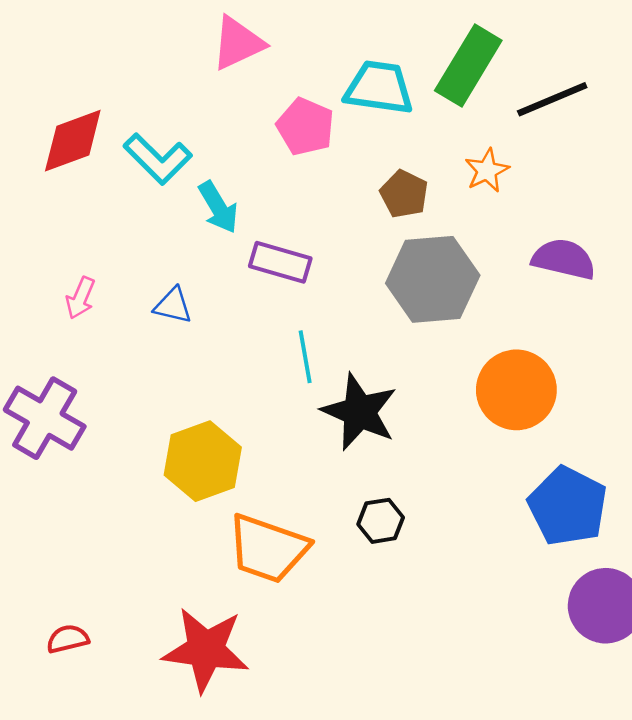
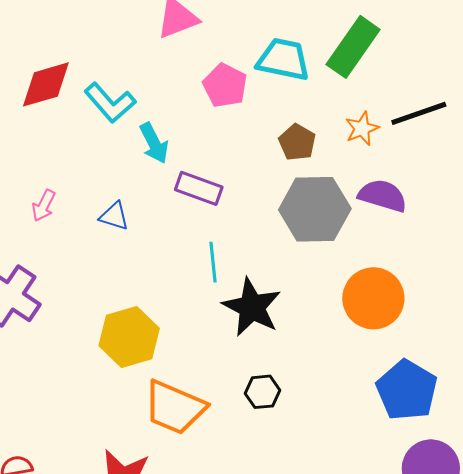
black line: (552, 99) -> (419, 113), moved
purple semicircle: (564, 259) -> (383, 196), moved

